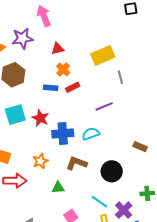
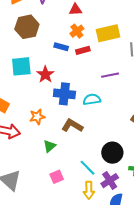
yellow rectangle: (103, 56) -> (108, 33), moved
black circle: (112, 171) -> (112, 153), moved
green triangle: (58, 188) -> (50, 146), turned -48

